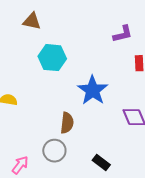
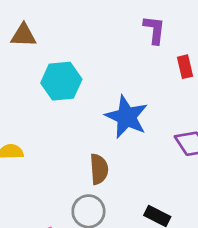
purple L-shape: (123, 34) -> (154, 30), turned -60

